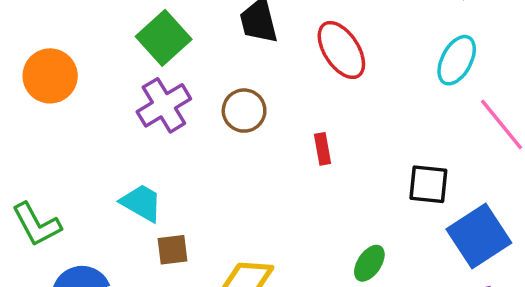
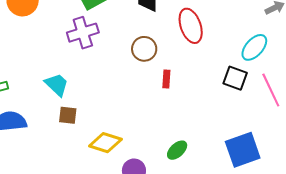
brown circle: (244, 111) -> (144, 49), moved
black square: (428, 184) -> (235, 78), moved

